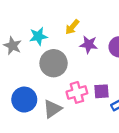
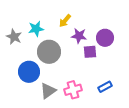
purple square: (102, 91) -> (90, 52), moved
pink cross: (77, 92) -> (73, 90), moved
blue circle: (24, 100) -> (29, 72), moved

